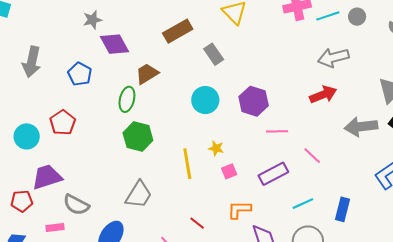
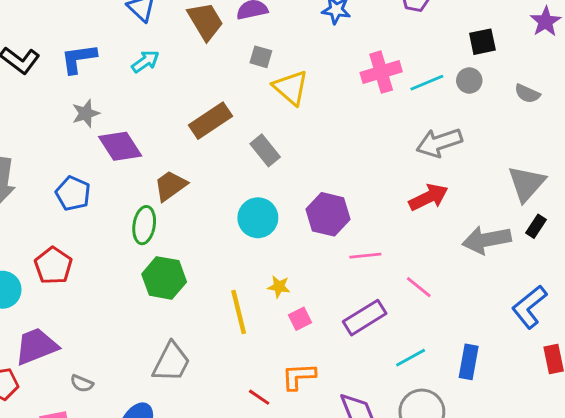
gray semicircle: (76, 205) -> (82, 383), size x0.6
orange L-shape: (239, 210) -> (299, 376), moved

